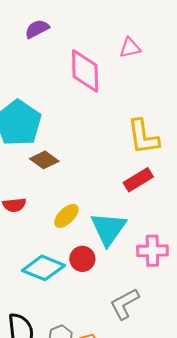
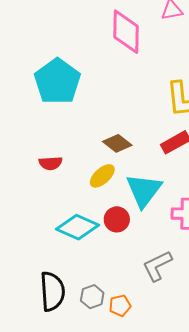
brown diamond: (44, 160) -> (117, 143), moved

